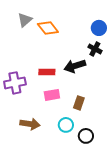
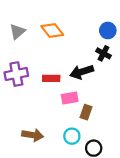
gray triangle: (25, 20) -> (17, 32), moved
purple cross: (15, 83) -> (16, 74), moved
pink rectangle: (52, 95) -> (70, 98), moved

